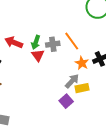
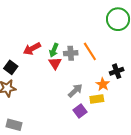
red arrow: (14, 42) -> (32, 49), turned -54
orange star: (82, 63) -> (103, 84), moved
gray arrow: (72, 81) -> (75, 91), moved

